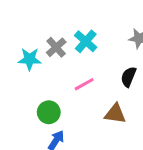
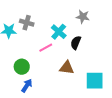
cyan cross: (86, 41) -> (59, 32), moved
gray cross: (56, 47) -> (27, 23), turned -32

